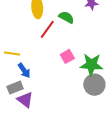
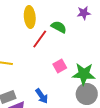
blue arrow: (24, 71) -> (42, 96), moved

